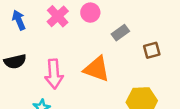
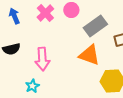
gray rectangle: (120, 33) -> (95, 26), size x1.6
orange triangle: (97, 69) -> (89, 55), moved

